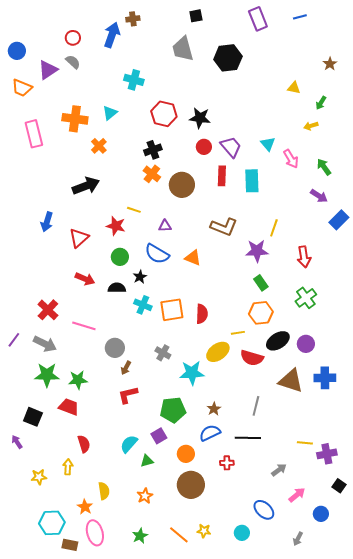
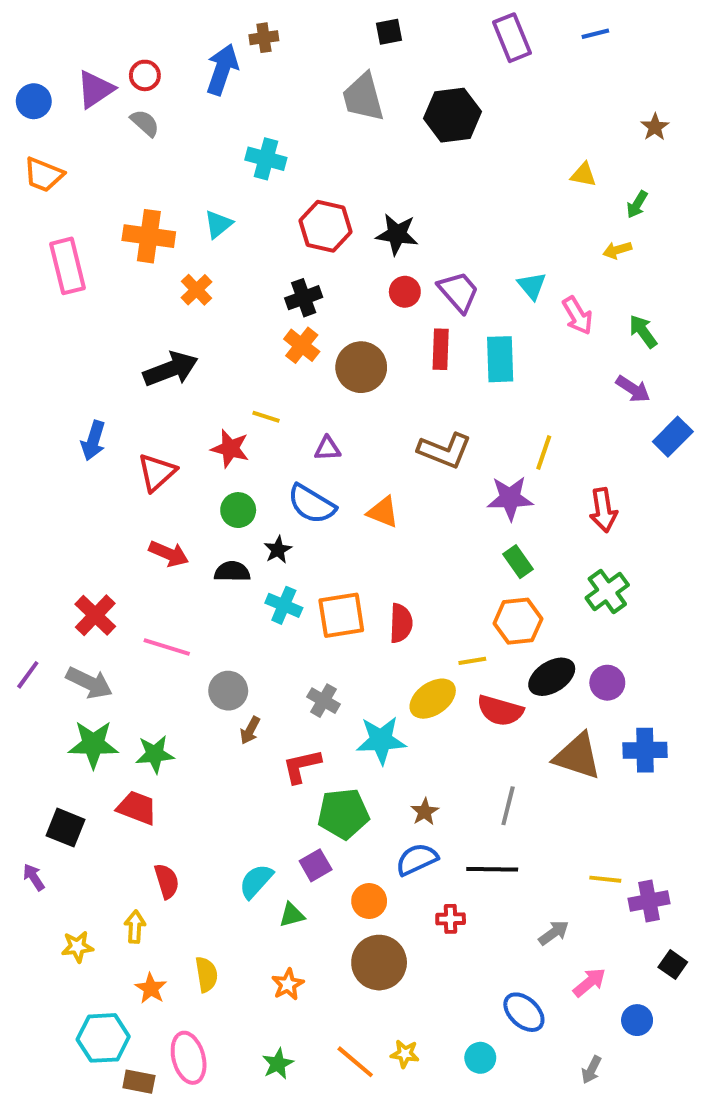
purple triangle: (48, 70) -> (95, 89), moved
red L-shape: (128, 395) -> (302, 766), moved
orange star: (85, 507) -> (151, 988), moved

